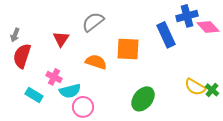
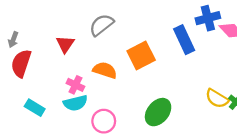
orange square: (128, 49) -> (141, 55), turned -30
pink cross: (54, 77) -> (75, 85), moved
pink circle: (83, 107) -> (104, 121), moved

